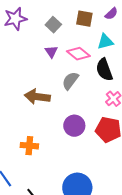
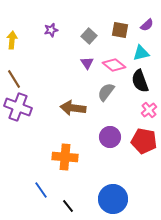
purple star: (15, 19) -> (51, 30), size x0.6
orange cross: (29, 146) -> (65, 157), size x1.4

